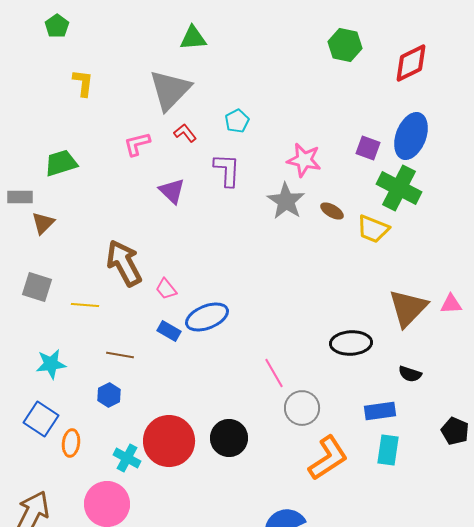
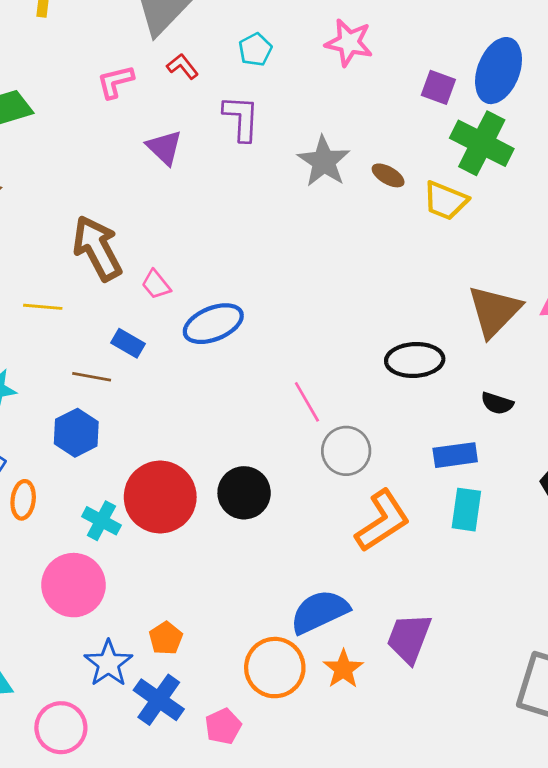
pink star: (304, 160) -> (349, 43), moved
blue rectangle: (169, 331) -> (128, 343), moved
blue hexagon: (109, 395) -> (76, 433), size x1.4

